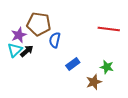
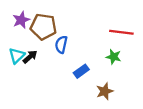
purple star: (19, 35) -> (21, 20), moved
green star: (107, 67) -> (114, 57), moved

